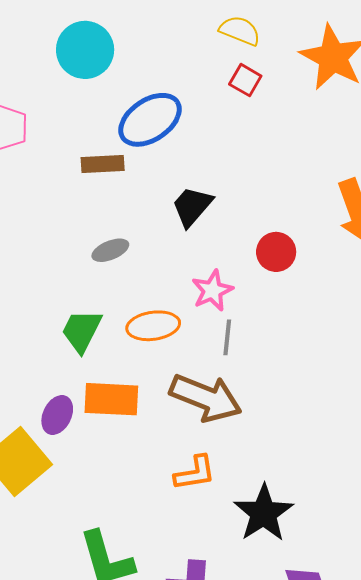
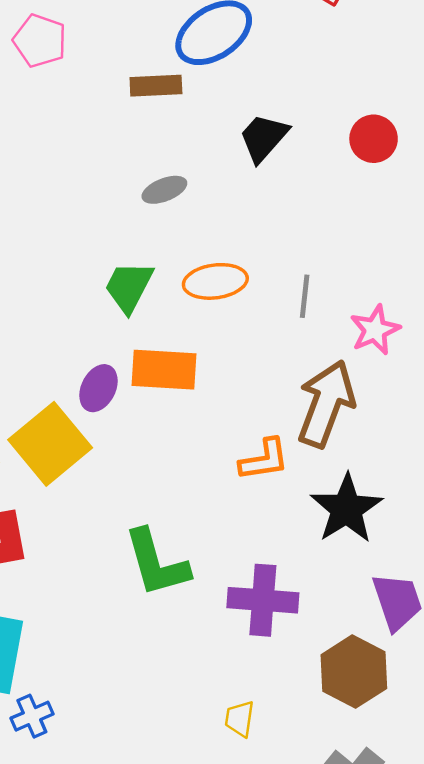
red circle: (276, 252) -> (374, 139), moved
pink star: (212, 291) -> (375, 330), moved
brown arrow: (206, 398) -> (326, 404), moved, turned -92

